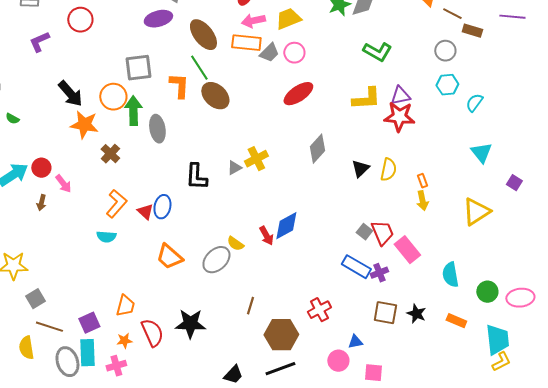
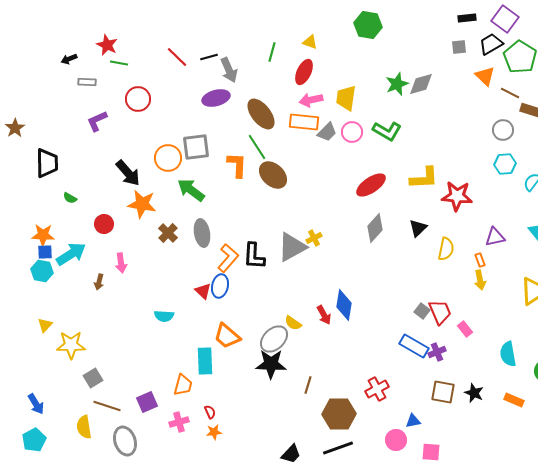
yellow trapezoid: (288, 19) -> (346, 98), turned -60
green L-shape: (377, 52) -> (387, 131), moved
red ellipse: (298, 94) -> (371, 185), moved
purple triangle: (400, 96) -> (495, 237), moved
orange circle: (113, 97) -> (168, 158), moved
green arrow: (133, 111) -> (191, 190), turned -52
gray ellipse: (157, 129) -> (202, 233), moved
yellow cross: (256, 159) -> (314, 238), size x0.7
red circle: (41, 168) -> (104, 224), moved
gray triangle: (234, 168) -> (292, 247), size x2.0
black triangle: (360, 169) -> (418, 228), moved
pink arrow: (63, 184) -> (121, 263), turned 30
orange L-shape: (116, 204) -> (228, 258), moved
blue diamond: (286, 226) -> (344, 305), turned -52
pink rectangle: (407, 250) -> (465, 329), size x0.6
black star: (190, 324) -> (271, 364), moved
red semicircle: (152, 333) -> (210, 412), size x0.5
orange star: (124, 341) -> (214, 432), moved
cyan rectangle: (87, 353) -> (205, 361), moved
pink cross: (116, 366) -> (179, 422), moved

